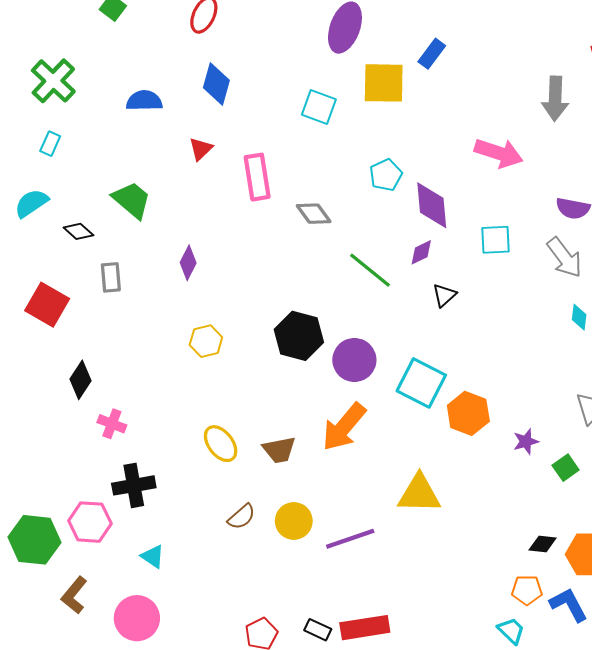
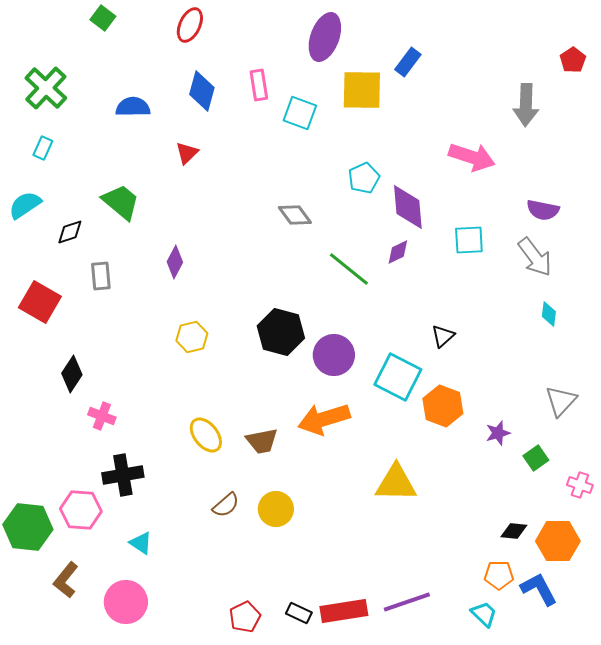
pink rectangle: (257, 177) -> (259, 85), moved, size x0.7
black diamond: (78, 231) -> (70, 232), turned -60
black triangle: (444, 295) -> (443, 336), moved
orange arrow: (344, 427) -> (324, 419), turned 33
purple line: (350, 539) -> (407, 602), moved

